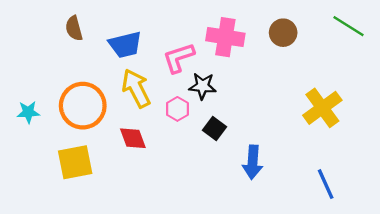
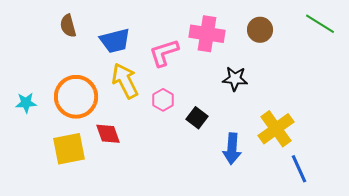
black star: (203, 86) -> (235, 79), moved
yellow cross: (322, 108) -> (276, 129), moved
red diamond: (133, 138) -> (108, 134), moved

